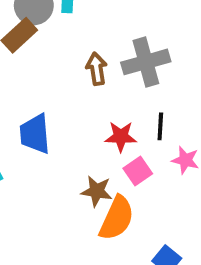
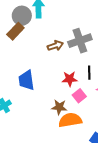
brown arrow: (97, 69) -> (55, 46), turned 84
orange semicircle: (117, 218) -> (70, 120), turned -120

